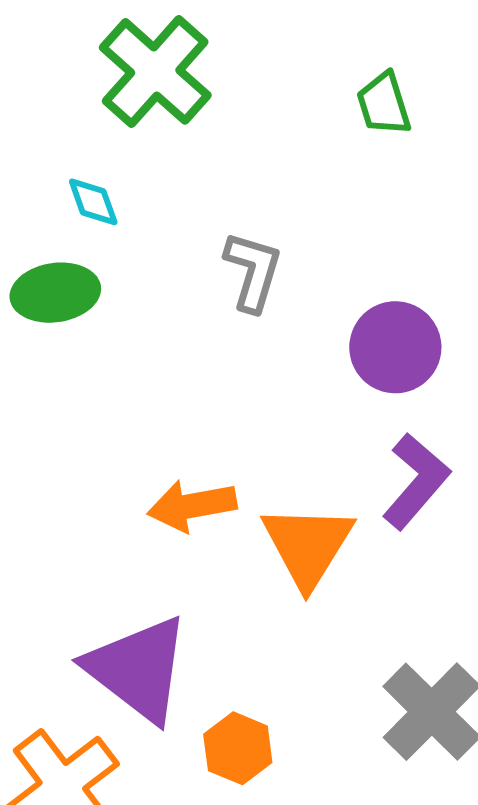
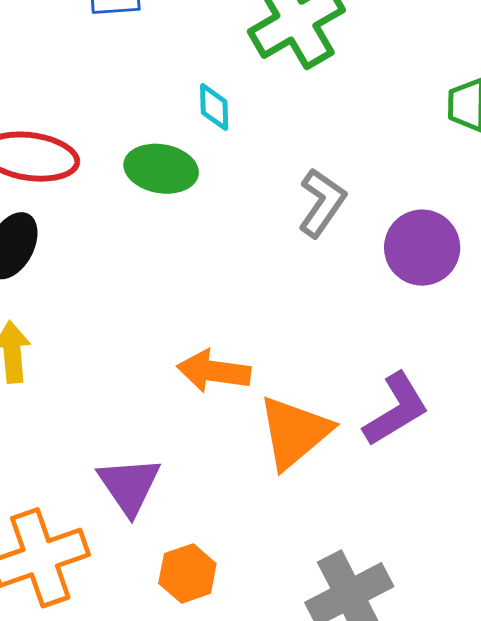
purple circle: (395, 347) -> (422, 248), moved
purple triangle: (138, 669) -> (129, 486), size x0.7

